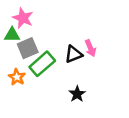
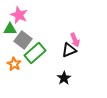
gray square: (28, 48) -> (23, 40), turned -30
black triangle: (74, 54) -> (69, 50), moved

